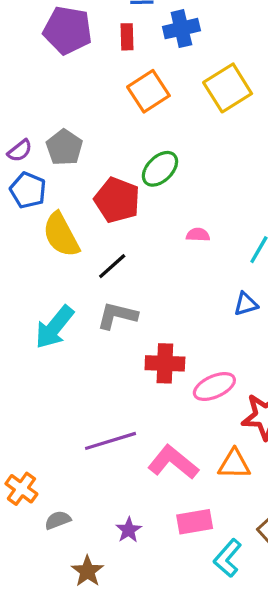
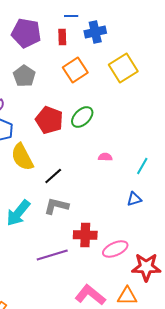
gray pentagon: (64, 147) -> (24, 76), moved
red pentagon: (117, 200) -> (49, 120), moved
purple line: (110, 441) -> (52, 255), moved

